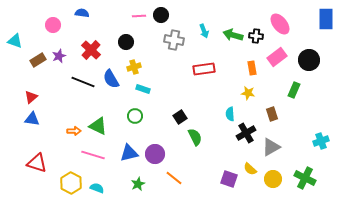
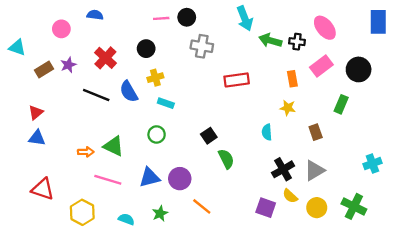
cyan arrow: (204, 31) -> (245, 18), moved, size x1.5
black cross: (246, 133) -> (283, 169), moved
cyan semicircle: (97, 188) -> (126, 219), moved

